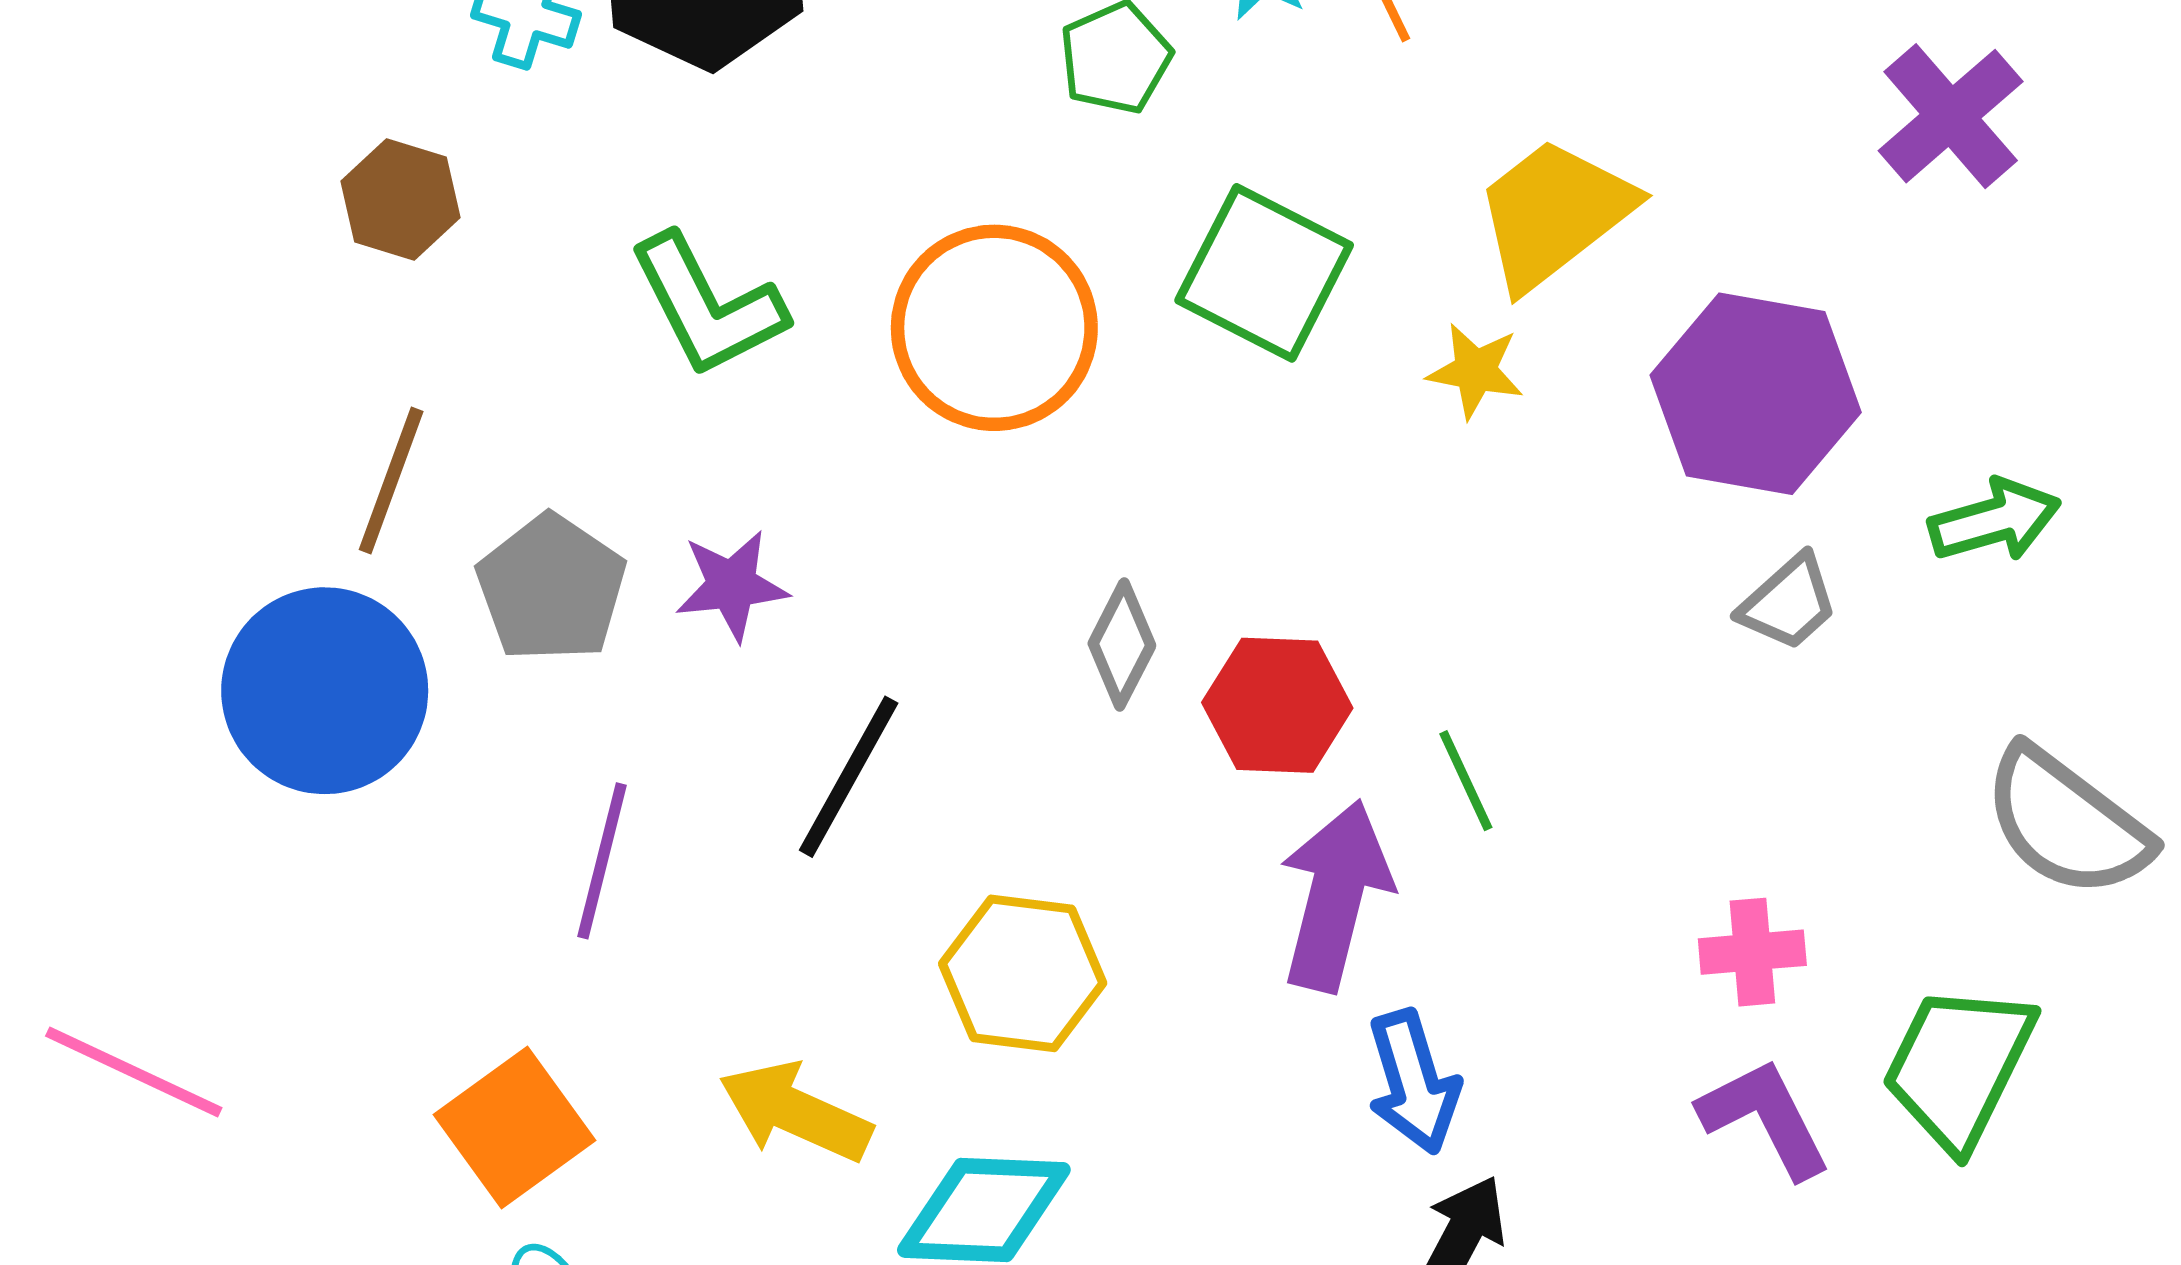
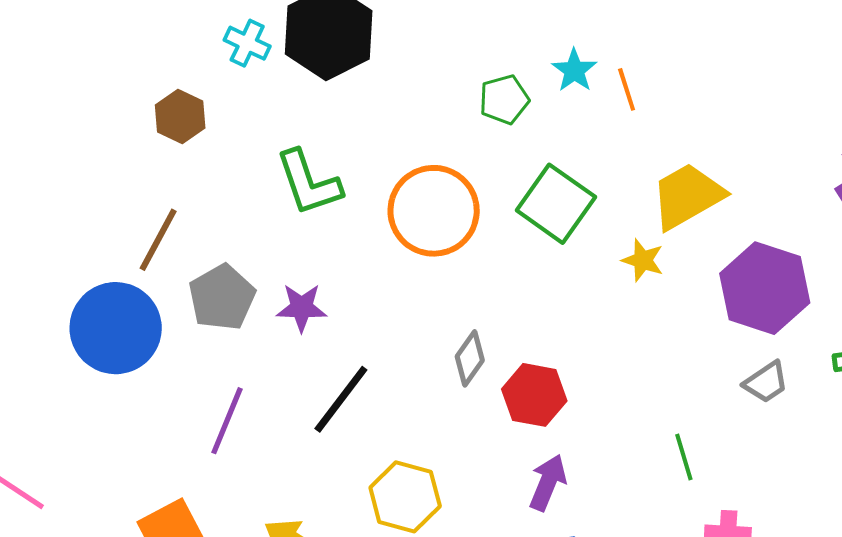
green line: (1466, 781) -> (684, 457), moved
purple arrow: (1335, 896) -> (548, 483), size x0.7

